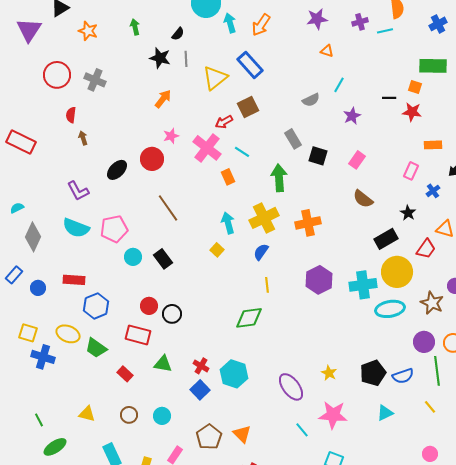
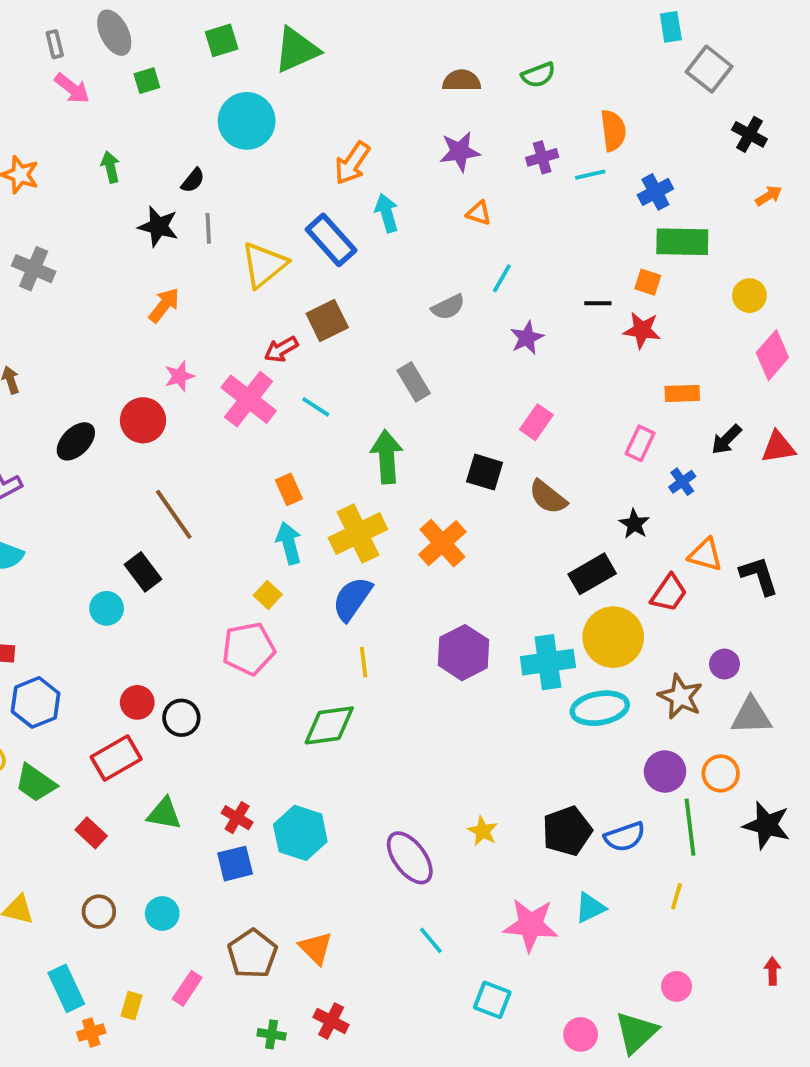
cyan arrow: (230, 23) -> (387, 213), moved
blue cross: (438, 24) -> (655, 192), moved
black square: (318, 156) -> (485, 472), moved
orange rectangle: (228, 177) -> (289, 489), moved
orange cross: (308, 223) -> (442, 543), turned -30
pink pentagon: (114, 229) -> (249, 649), moved
blue semicircle: (261, 252) -> (352, 599), size x1.4
black rectangle: (163, 259) -> (143, 572), moved
red rectangle: (138, 335) -> (116, 758), turned -45
blue square: (200, 390) -> (235, 864), turned 30
yellow line: (430, 407) -> (677, 896), turned 56
pink star: (333, 415) -> (531, 925), moved

